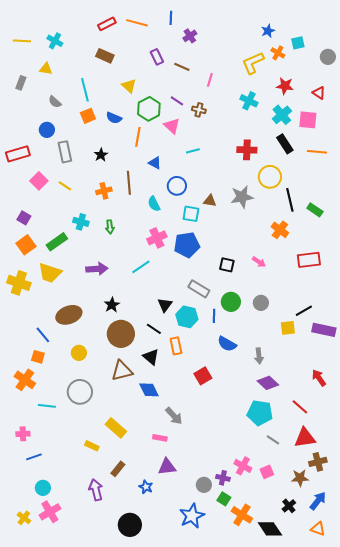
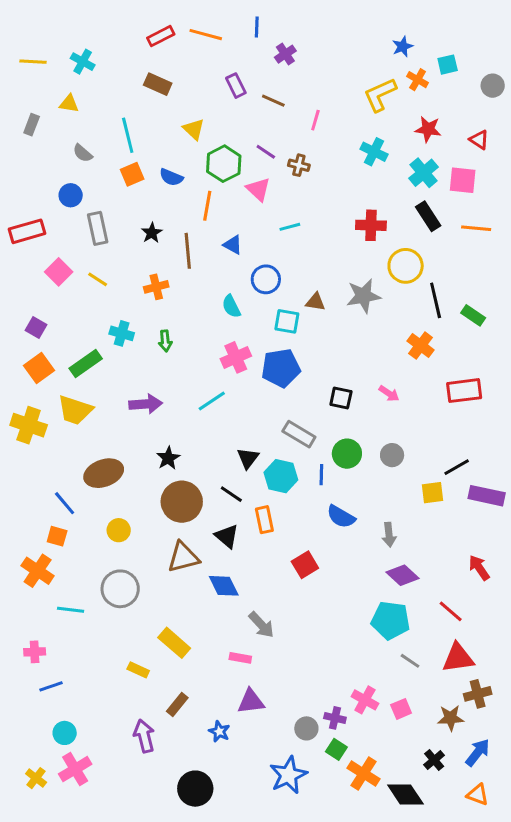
brown line: (129, 183) -> (188, 251), moved

